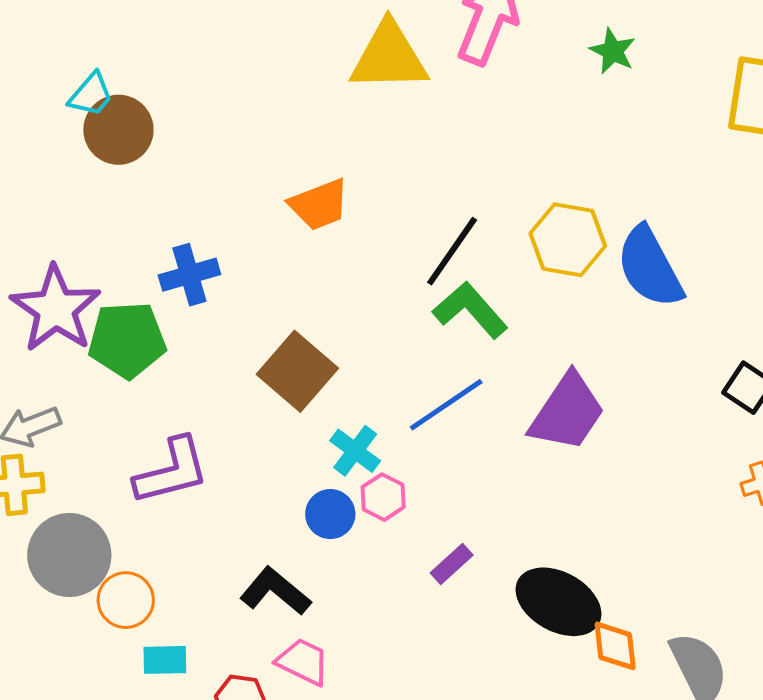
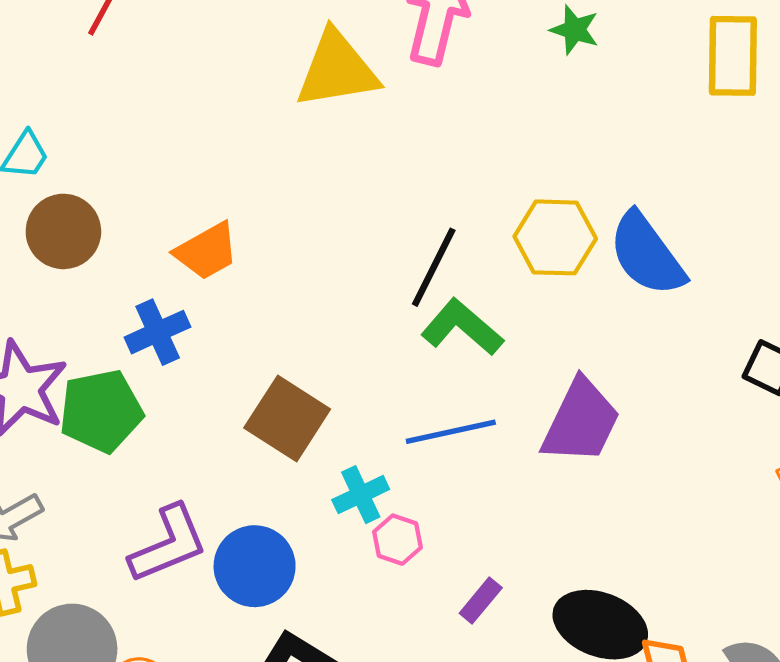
brown circle: (118, 130) -> (63, 231), moved
orange trapezoid: (319, 205) -> (207, 251), moved
blue line: (446, 405) -> (451, 432), turned 30
cyan cross: (355, 451) -> (361, 495), turned 36
blue circle: (330, 514) -> (255, 566), moved, size x1.5

